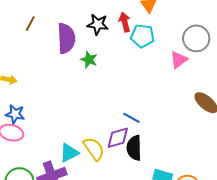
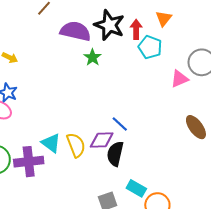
black star: (98, 24) -> (109, 25), size x1.4
purple semicircle: (66, 38) -> (75, 31), turned -88
cyan triangle: (69, 153) -> (51, 143), turned 50

